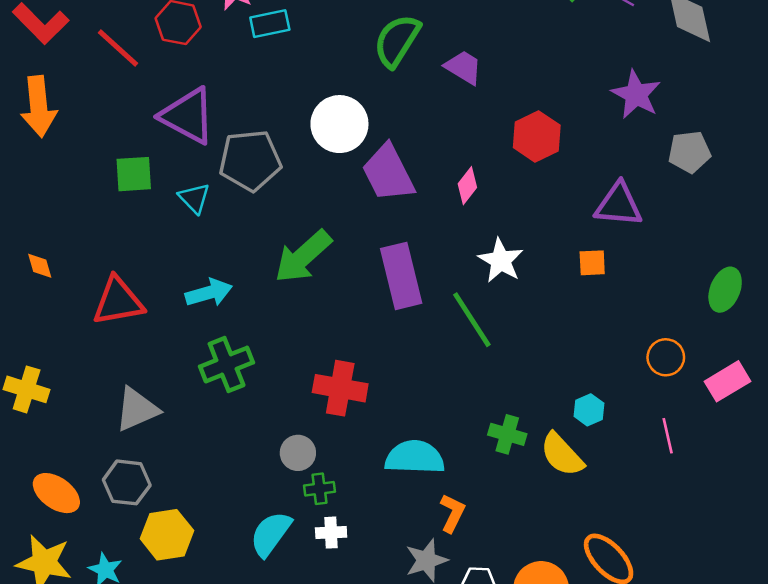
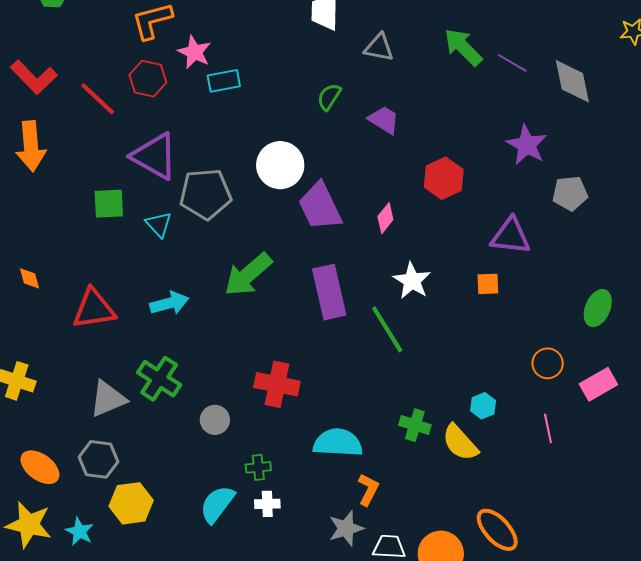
green semicircle: (397, 41) -> (329, 97), size x0.6
green cross: (227, 365) -> (159, 379), moved, turned -36
gray circle: (298, 453) -> (215, 420), moved

